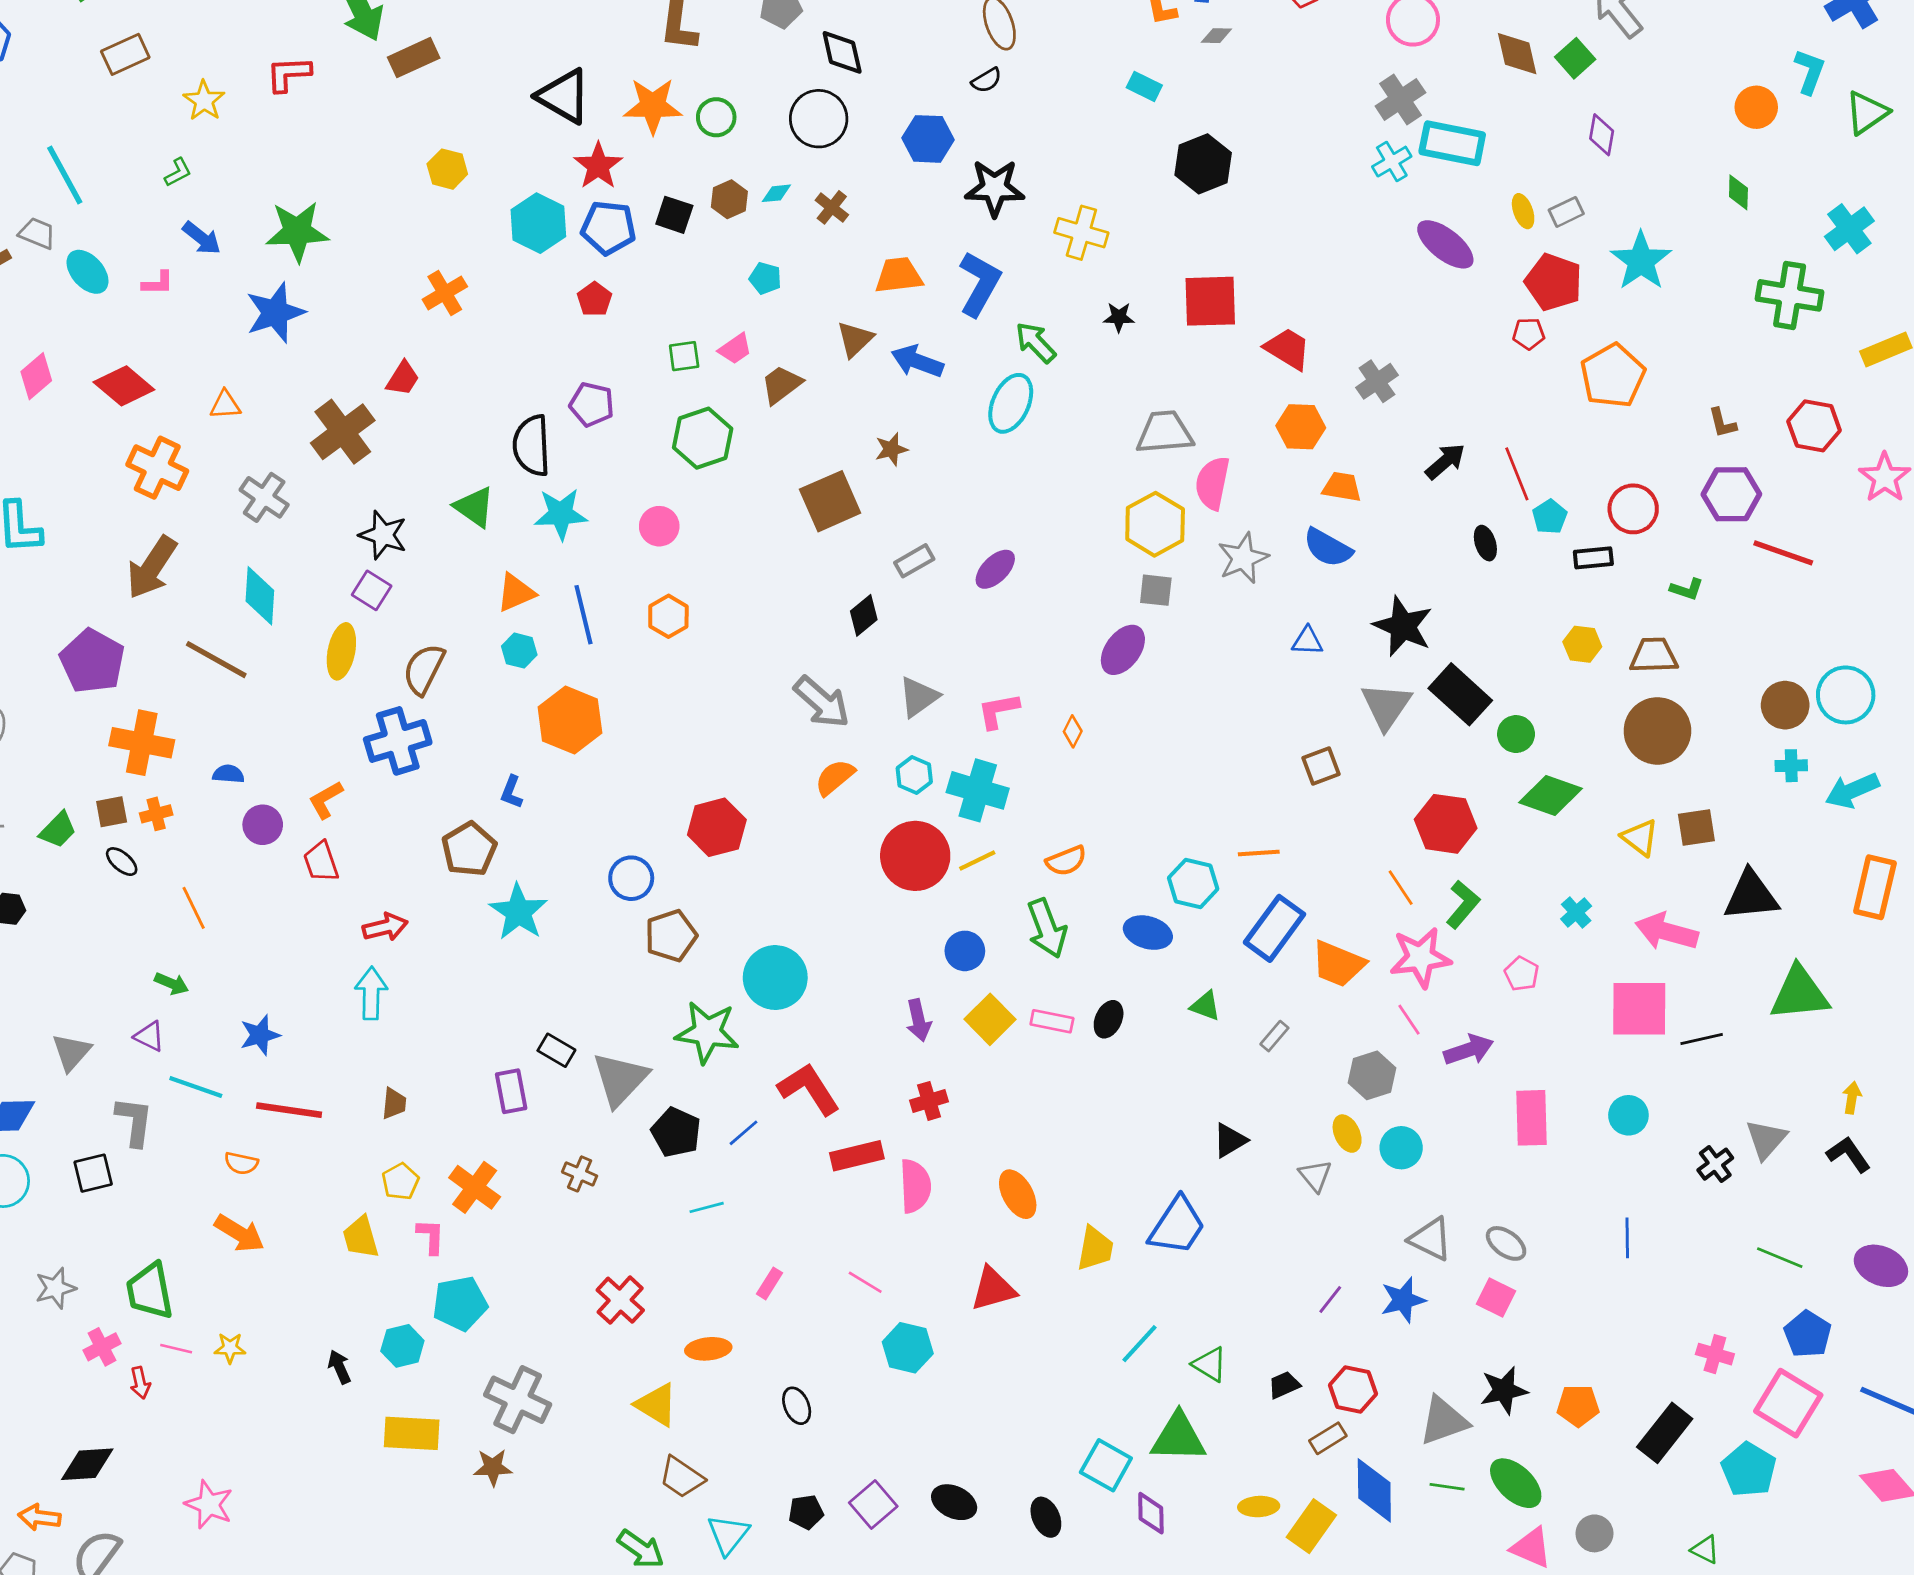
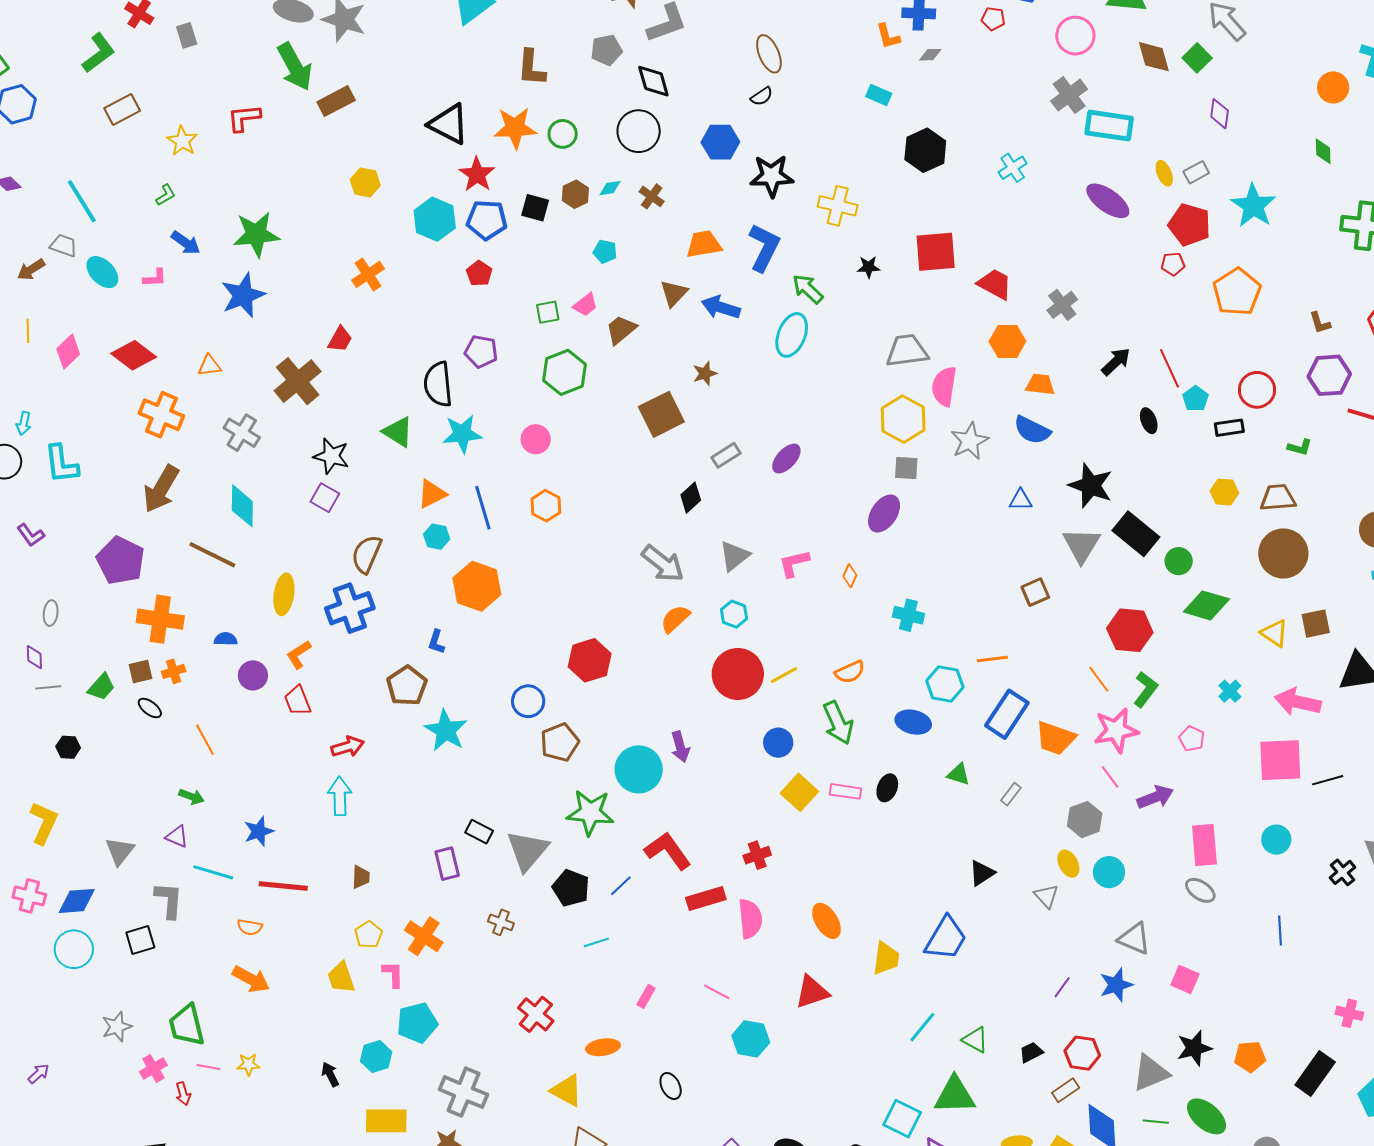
cyan cross: (1392, 162) -> (1013, 168), moved
yellow ellipse: (341, 651) -> (284, 594), moved
cyan cross: (978, 790) -> (908, 615), moved, size x0.7
purple arrow: (919, 1020) -> (680, 747), moved
gray ellipse: (1506, 1243) -> (1200, 890), moved

